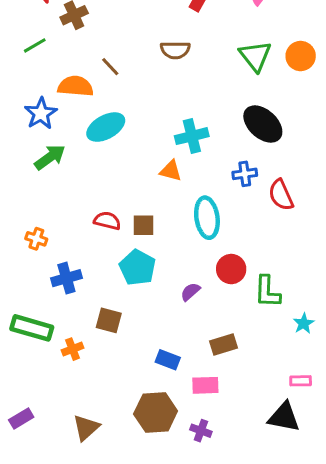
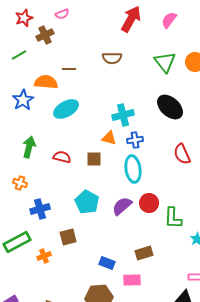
brown line: (110, 67) -> (69, 69), turned -48
green arrow: (50, 157) -> (29, 147), moved, turned -40
blue cross: (245, 174) -> (135, 140), moved
red semicircle: (107, 221) -> (62, 157), moved
brown square: (144, 225) -> (94, 159), moved
purple semicircle: (190, 292) -> (122, 206), moved, size x1.5
brown square: (109, 320) -> (68, 237), turned -30
green rectangle: (32, 328) -> (17, 242), turned -44

